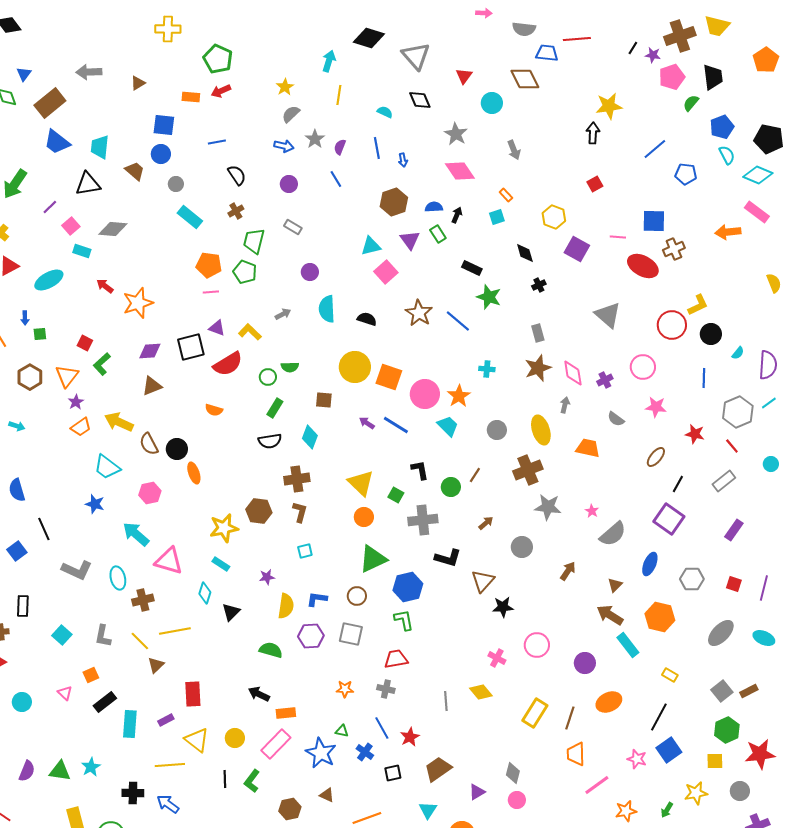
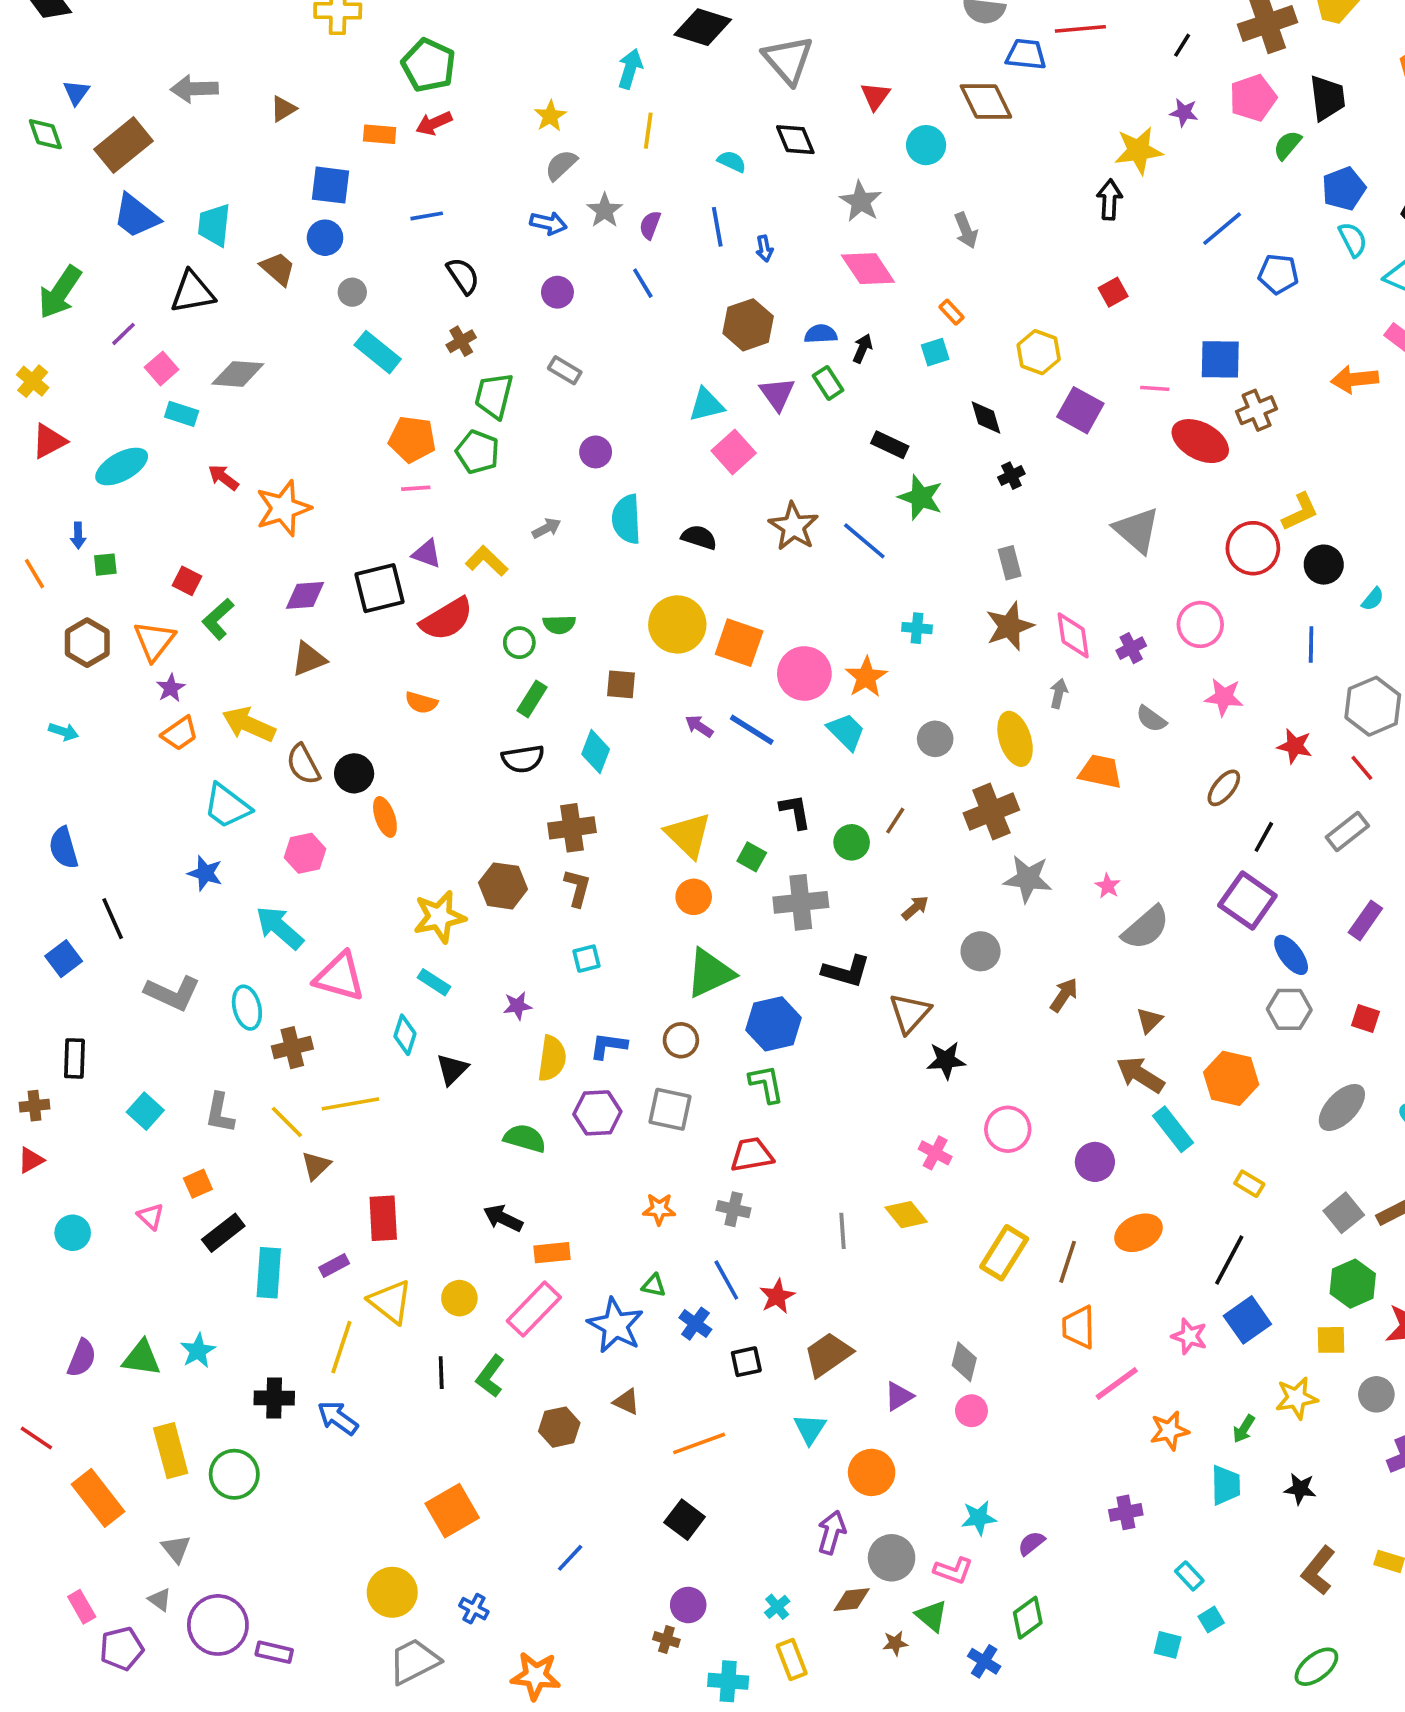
purple star: (653, 55) -> (1184, 112), moved
blue ellipse: (650, 564) -> (1291, 955), moved, turned -60
yellow line: (170, 765) -> (341, 1347), turned -68

